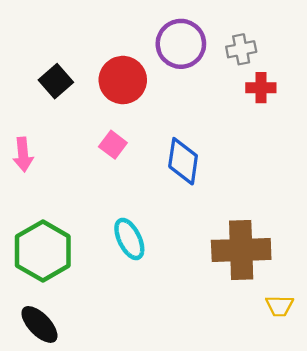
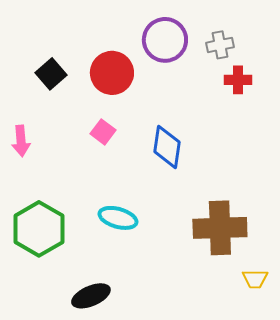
cyan ellipse: (129, 239) -> (118, 218), turned -48
black ellipse: (39, 324) -> (91, 296), moved, turned -69

